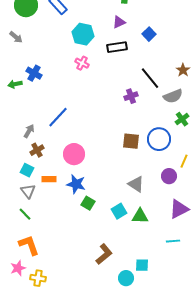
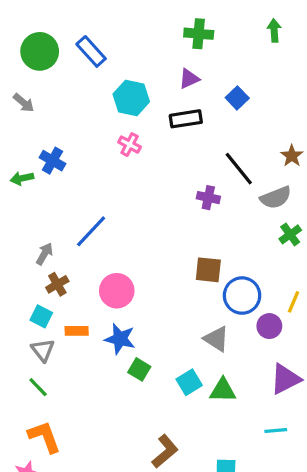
purple cross: (131, 96) -> (208, 198), turned 32
blue circle: (159, 139) -> (242, 296), moved

